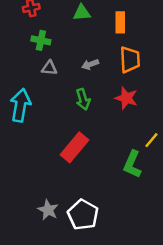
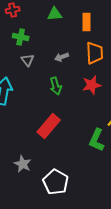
gray triangle: (49, 68) -> (28, 60), turned 48
red star: (126, 98) -> (92, 85), turned -30
gray star: (48, 210) -> (23, 164), moved

